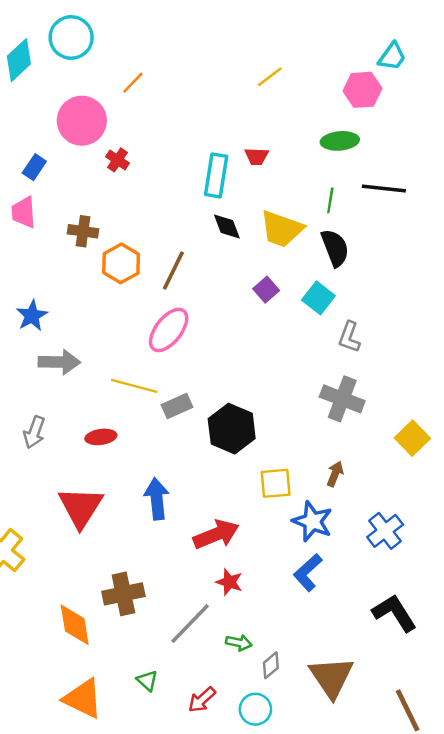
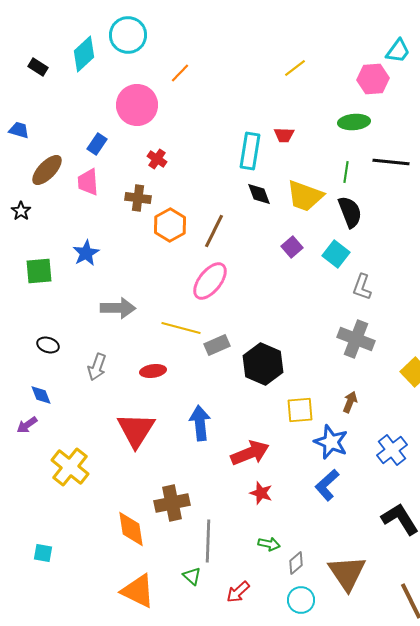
red cross: (118, 160) -> (157, 159), moved
blue star: (32, 316) -> (86, 253), moved
gray line: (190, 624) -> (208, 541), moved, turned -42
cyan circle: (255, 709) -> (301, 600), moved

